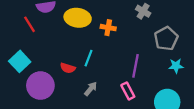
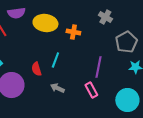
red semicircle: (68, 68) -> (36, 69), turned 56
gray arrow: (91, 89) -> (57, 88), turned -104

